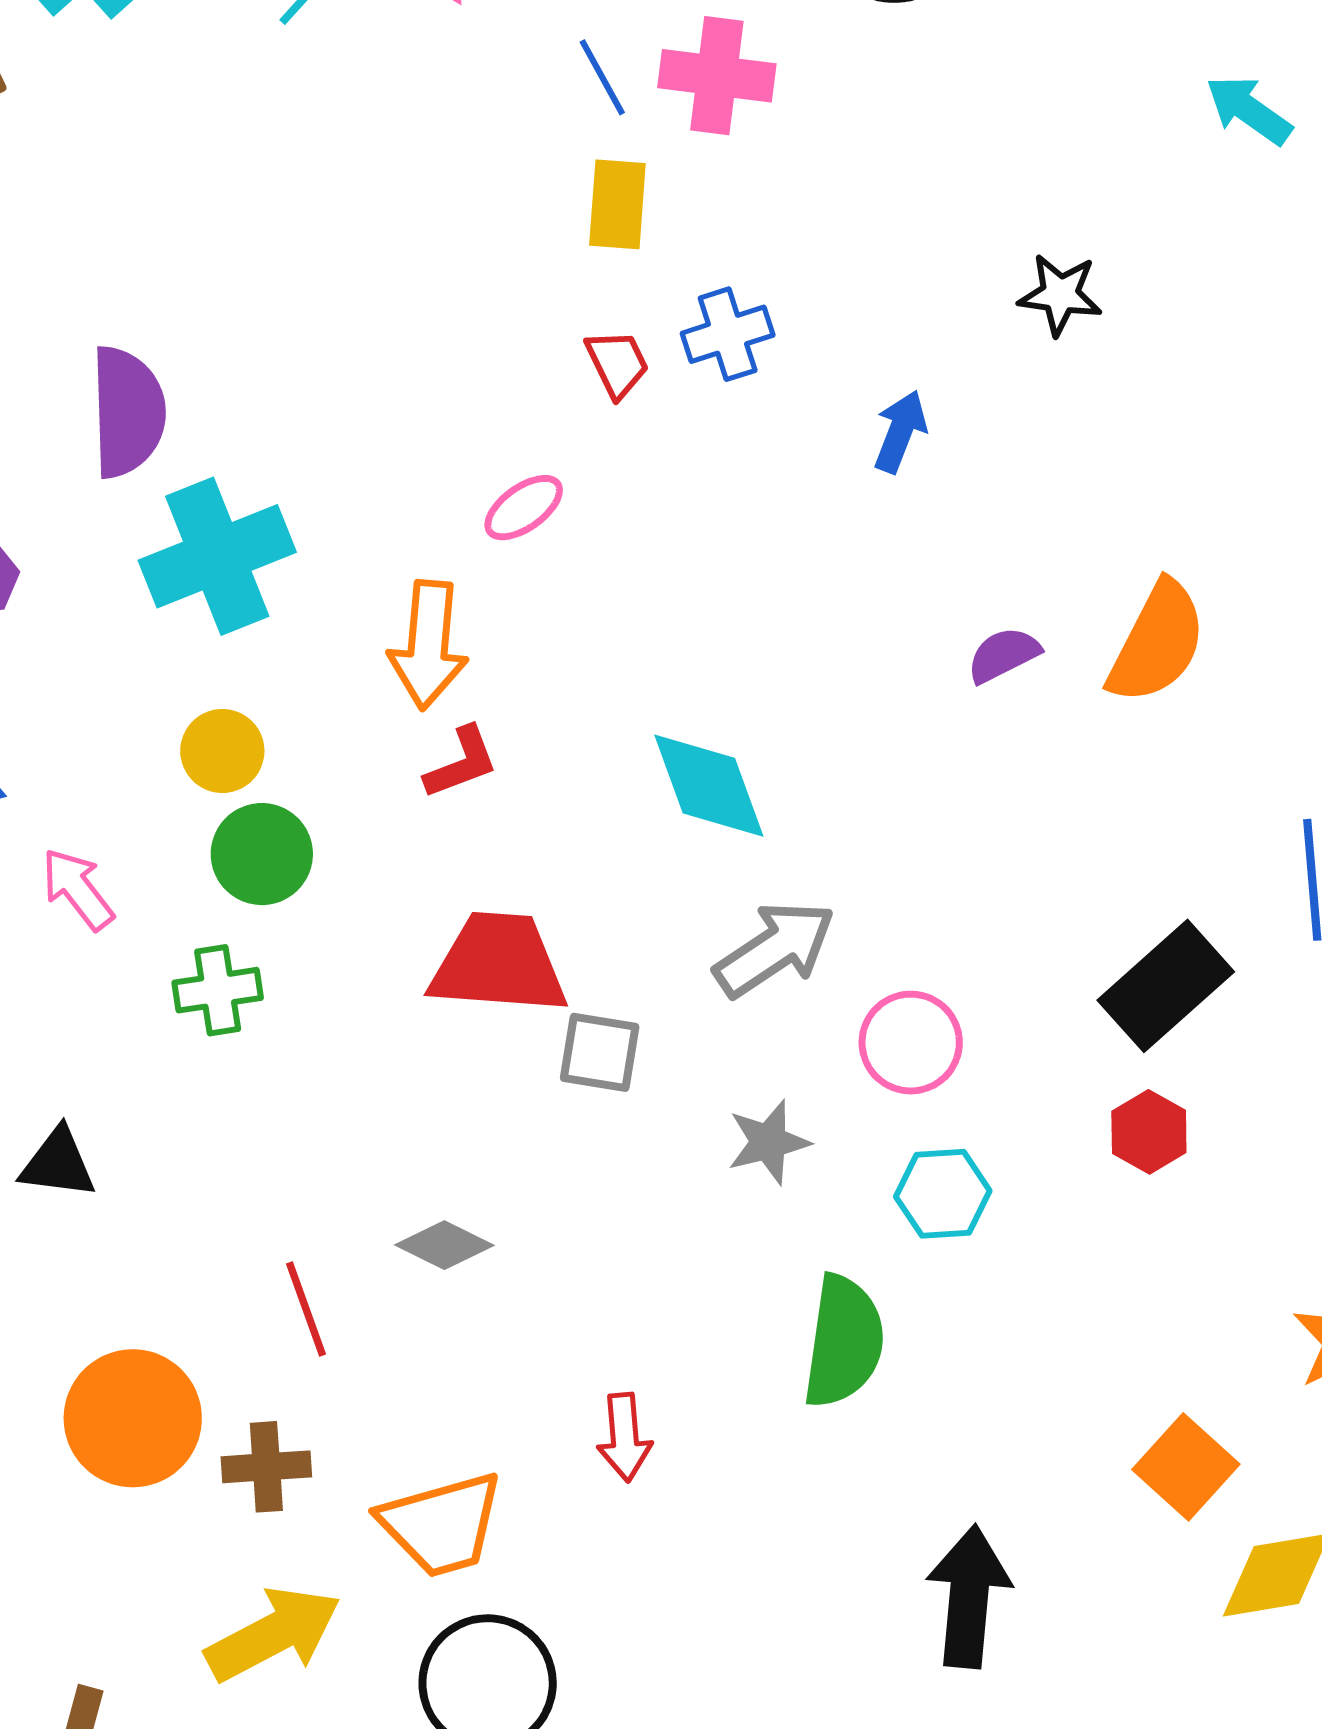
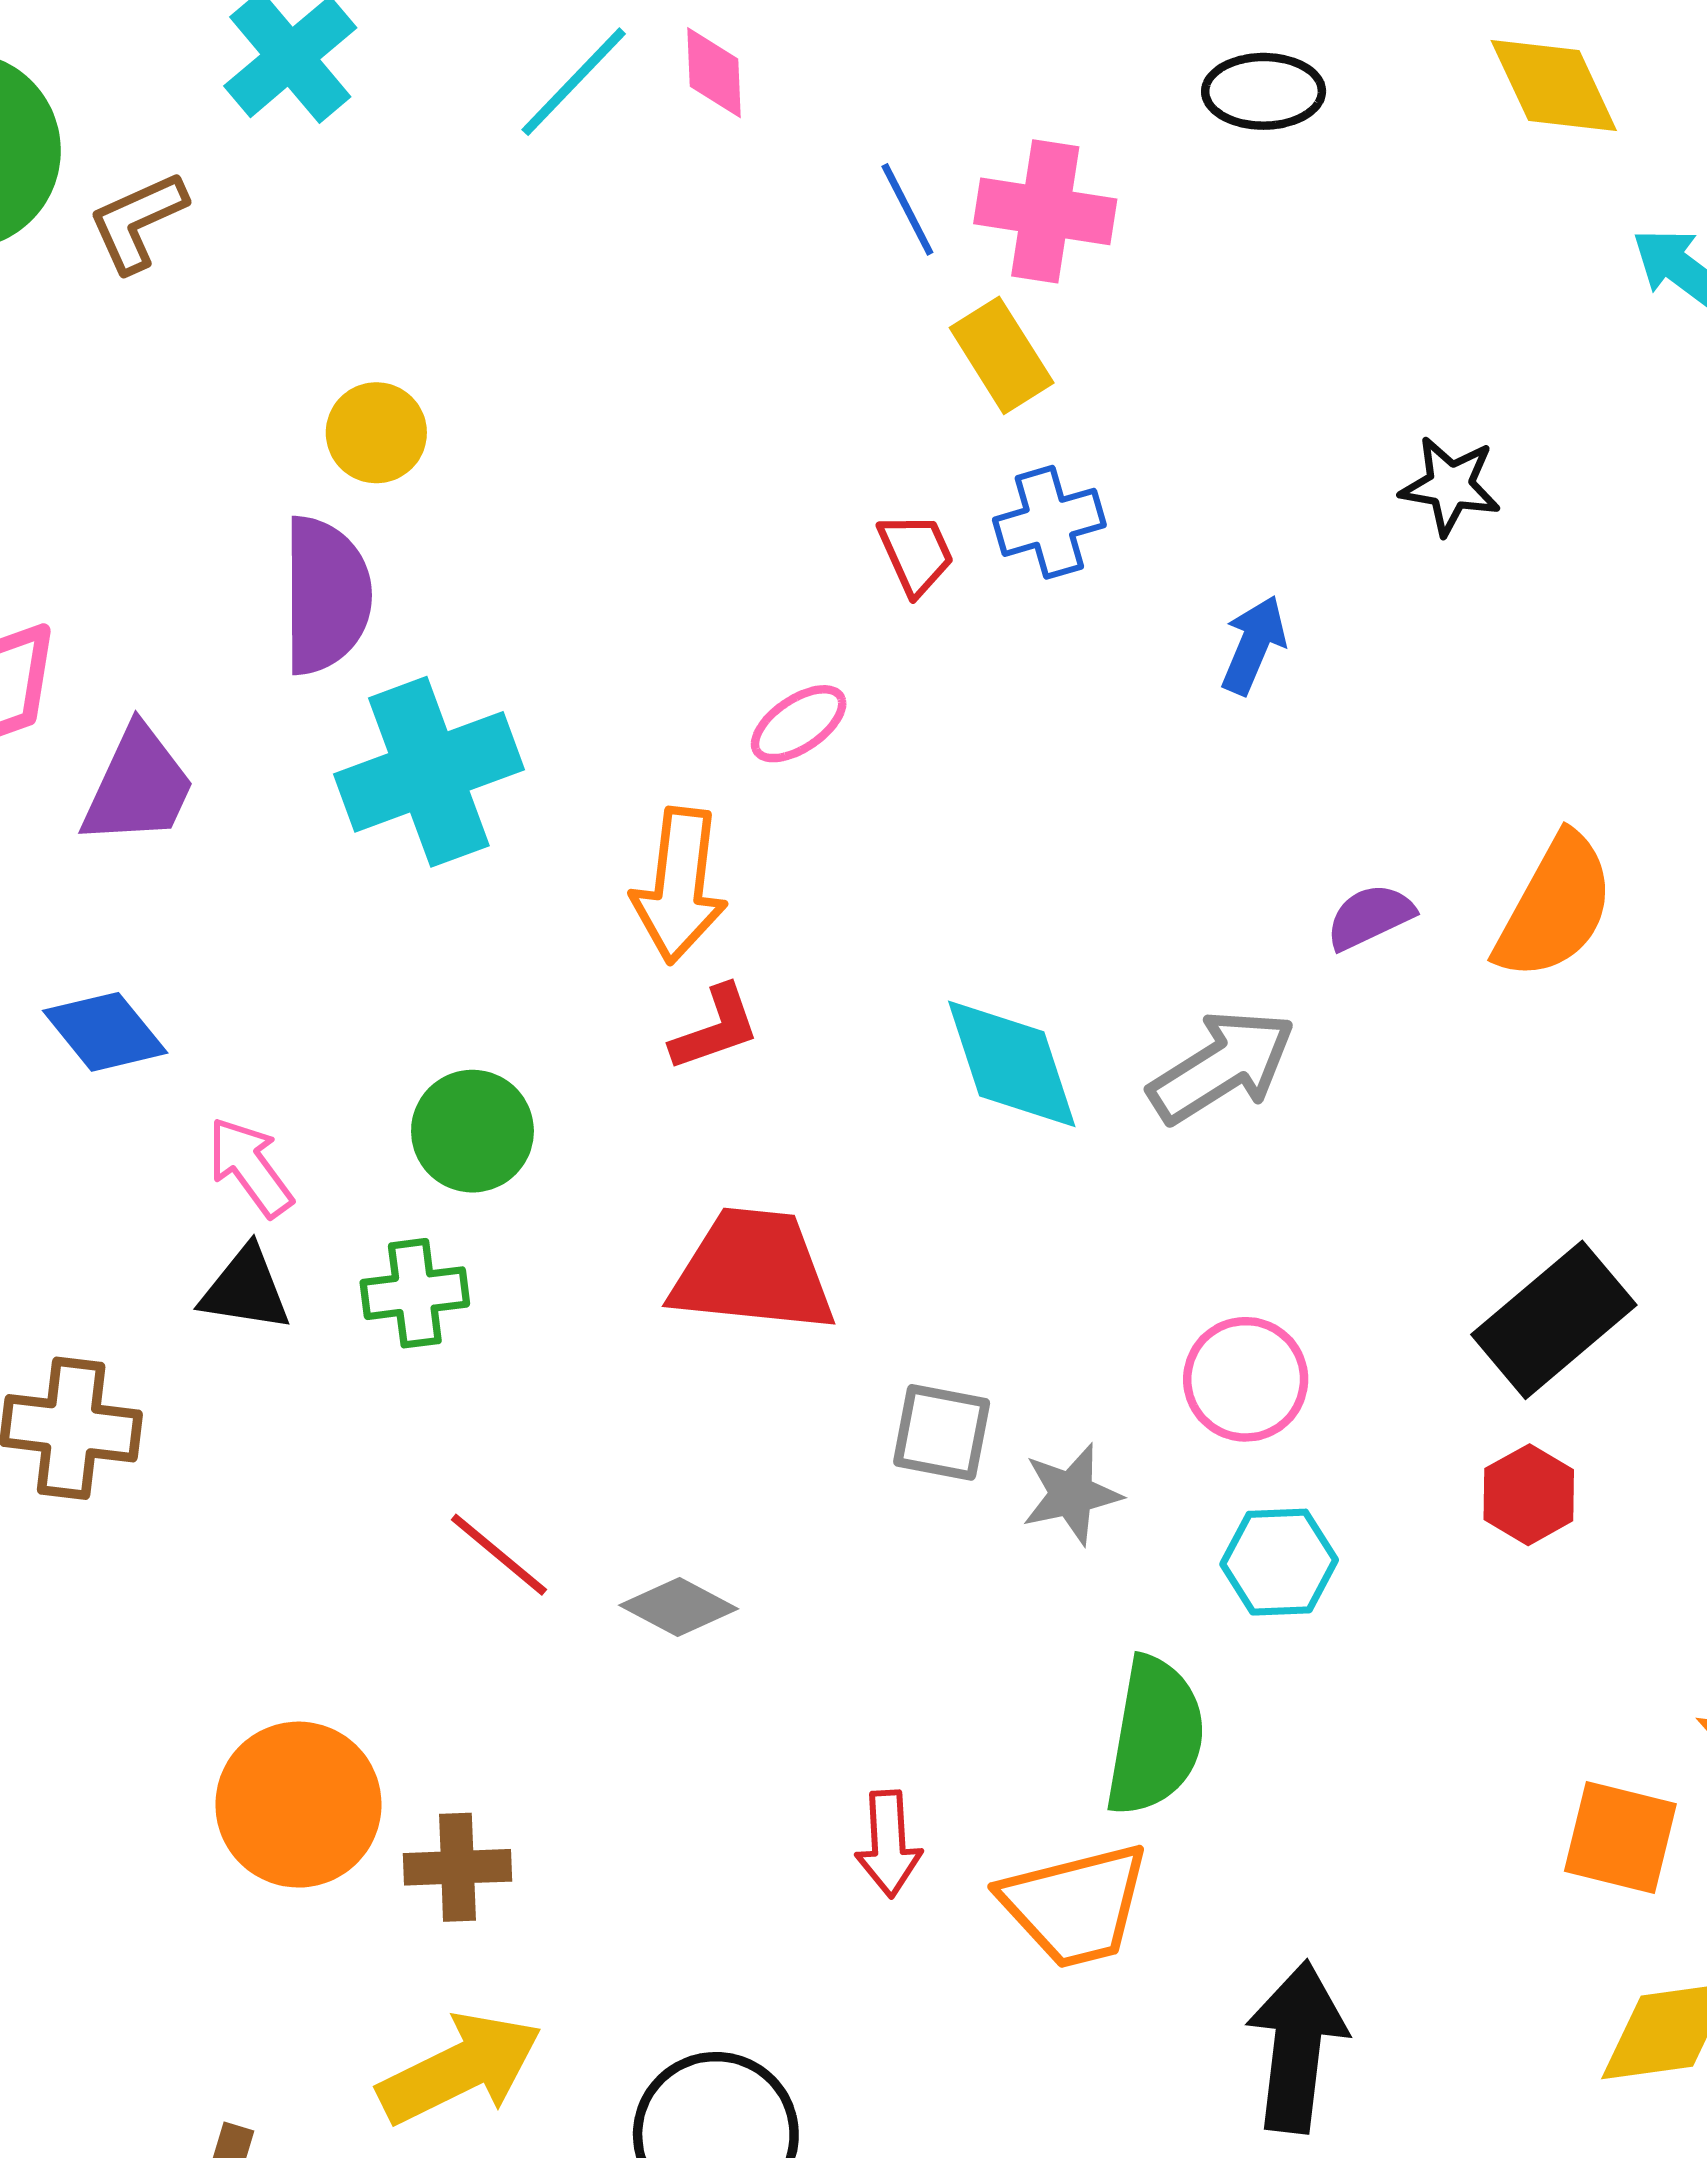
yellow rectangle: (617, 204) -> (1002, 355), moved, turned -38
yellow circle: (222, 751) -> (376, 433), moved
gray arrow: (775, 949) -> (1222, 1066), moved
gray square: (600, 1052) -> (942, 1432), moved
black triangle: (58, 1163) -> (246, 1289), moved
red line: (306, 1309) -> (499, 1555), moved, turned -32
orange square: (1186, 1467) -> (1620, 1838), moved, turned -30
orange trapezoid: (441, 1524) -> (1075, 1905), moved

